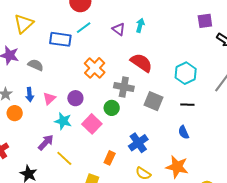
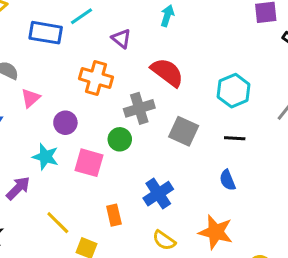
purple triangle: (119, 29) -> (121, 39), moved
orange cross: (95, 68) -> (96, 78), turned -30
gray cross: (124, 87) -> (139, 108), turned -30
pink triangle: (49, 99) -> (31, 98), moved
pink square: (92, 124) -> (89, 163), turned -30
yellow line: (64, 158) -> (58, 223), moved
orange rectangle: (110, 158) -> (114, 215), turned -40

